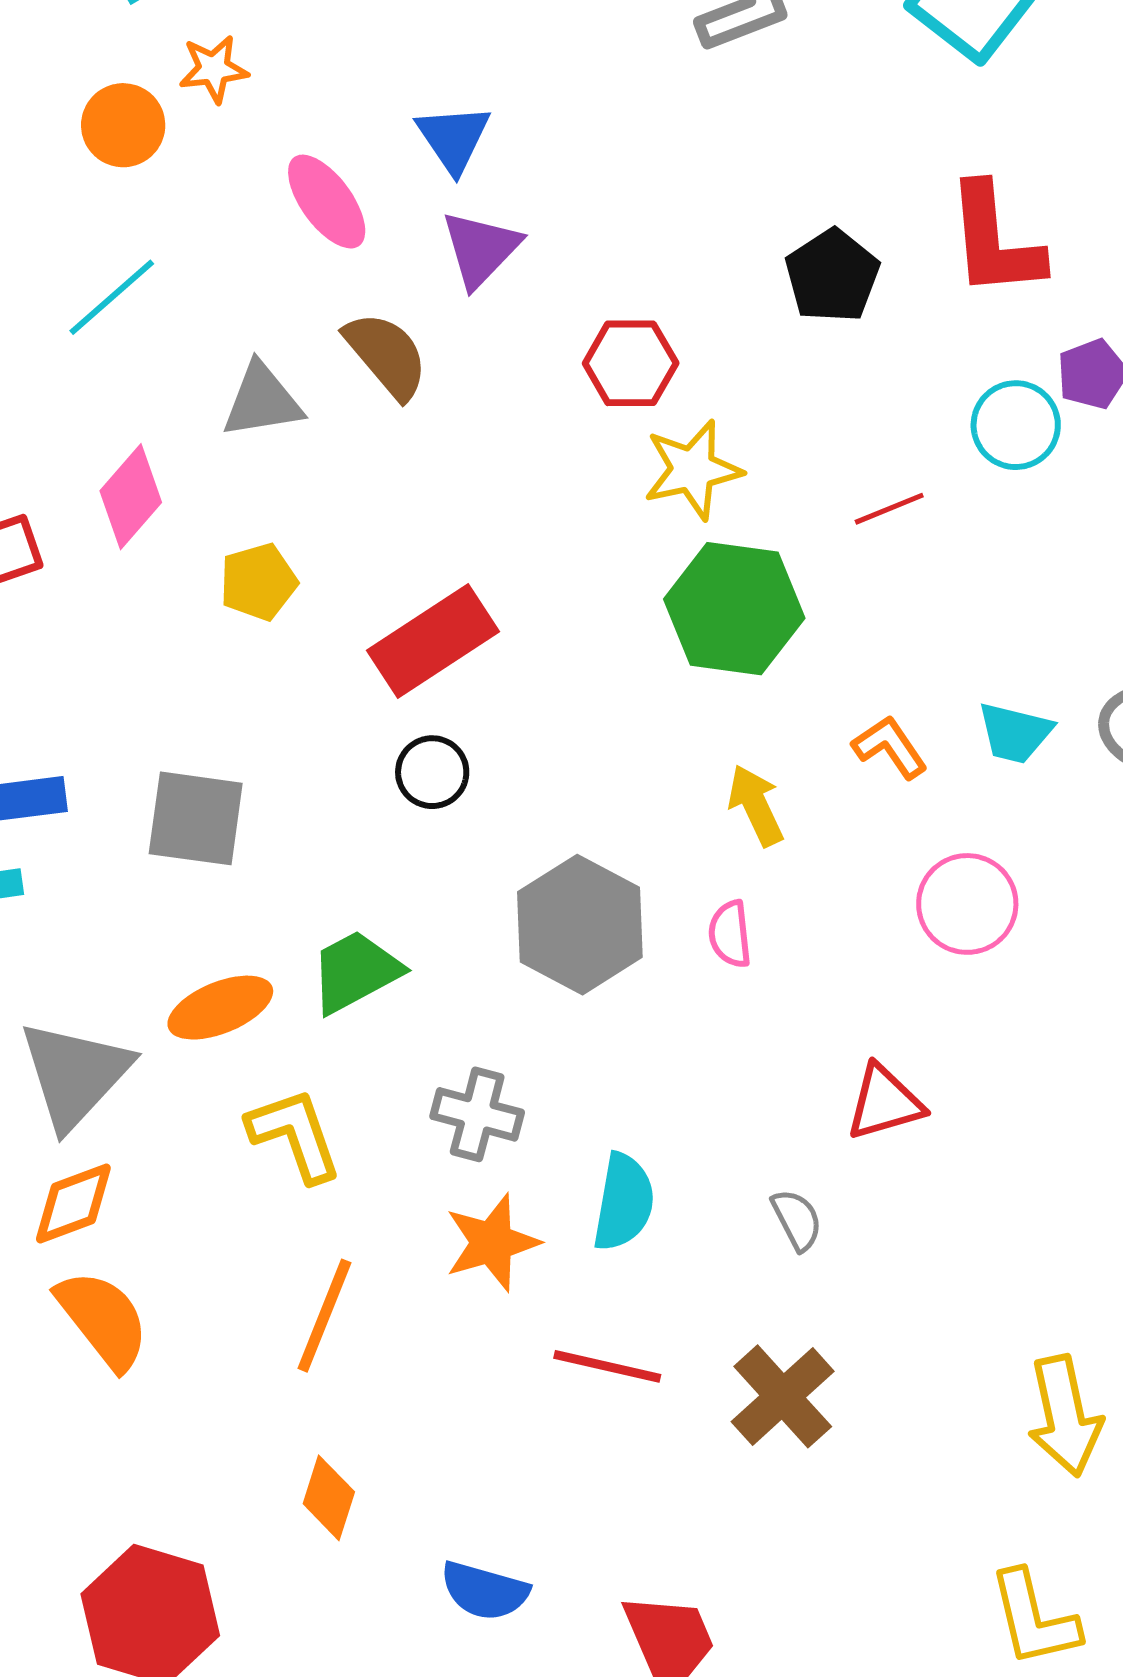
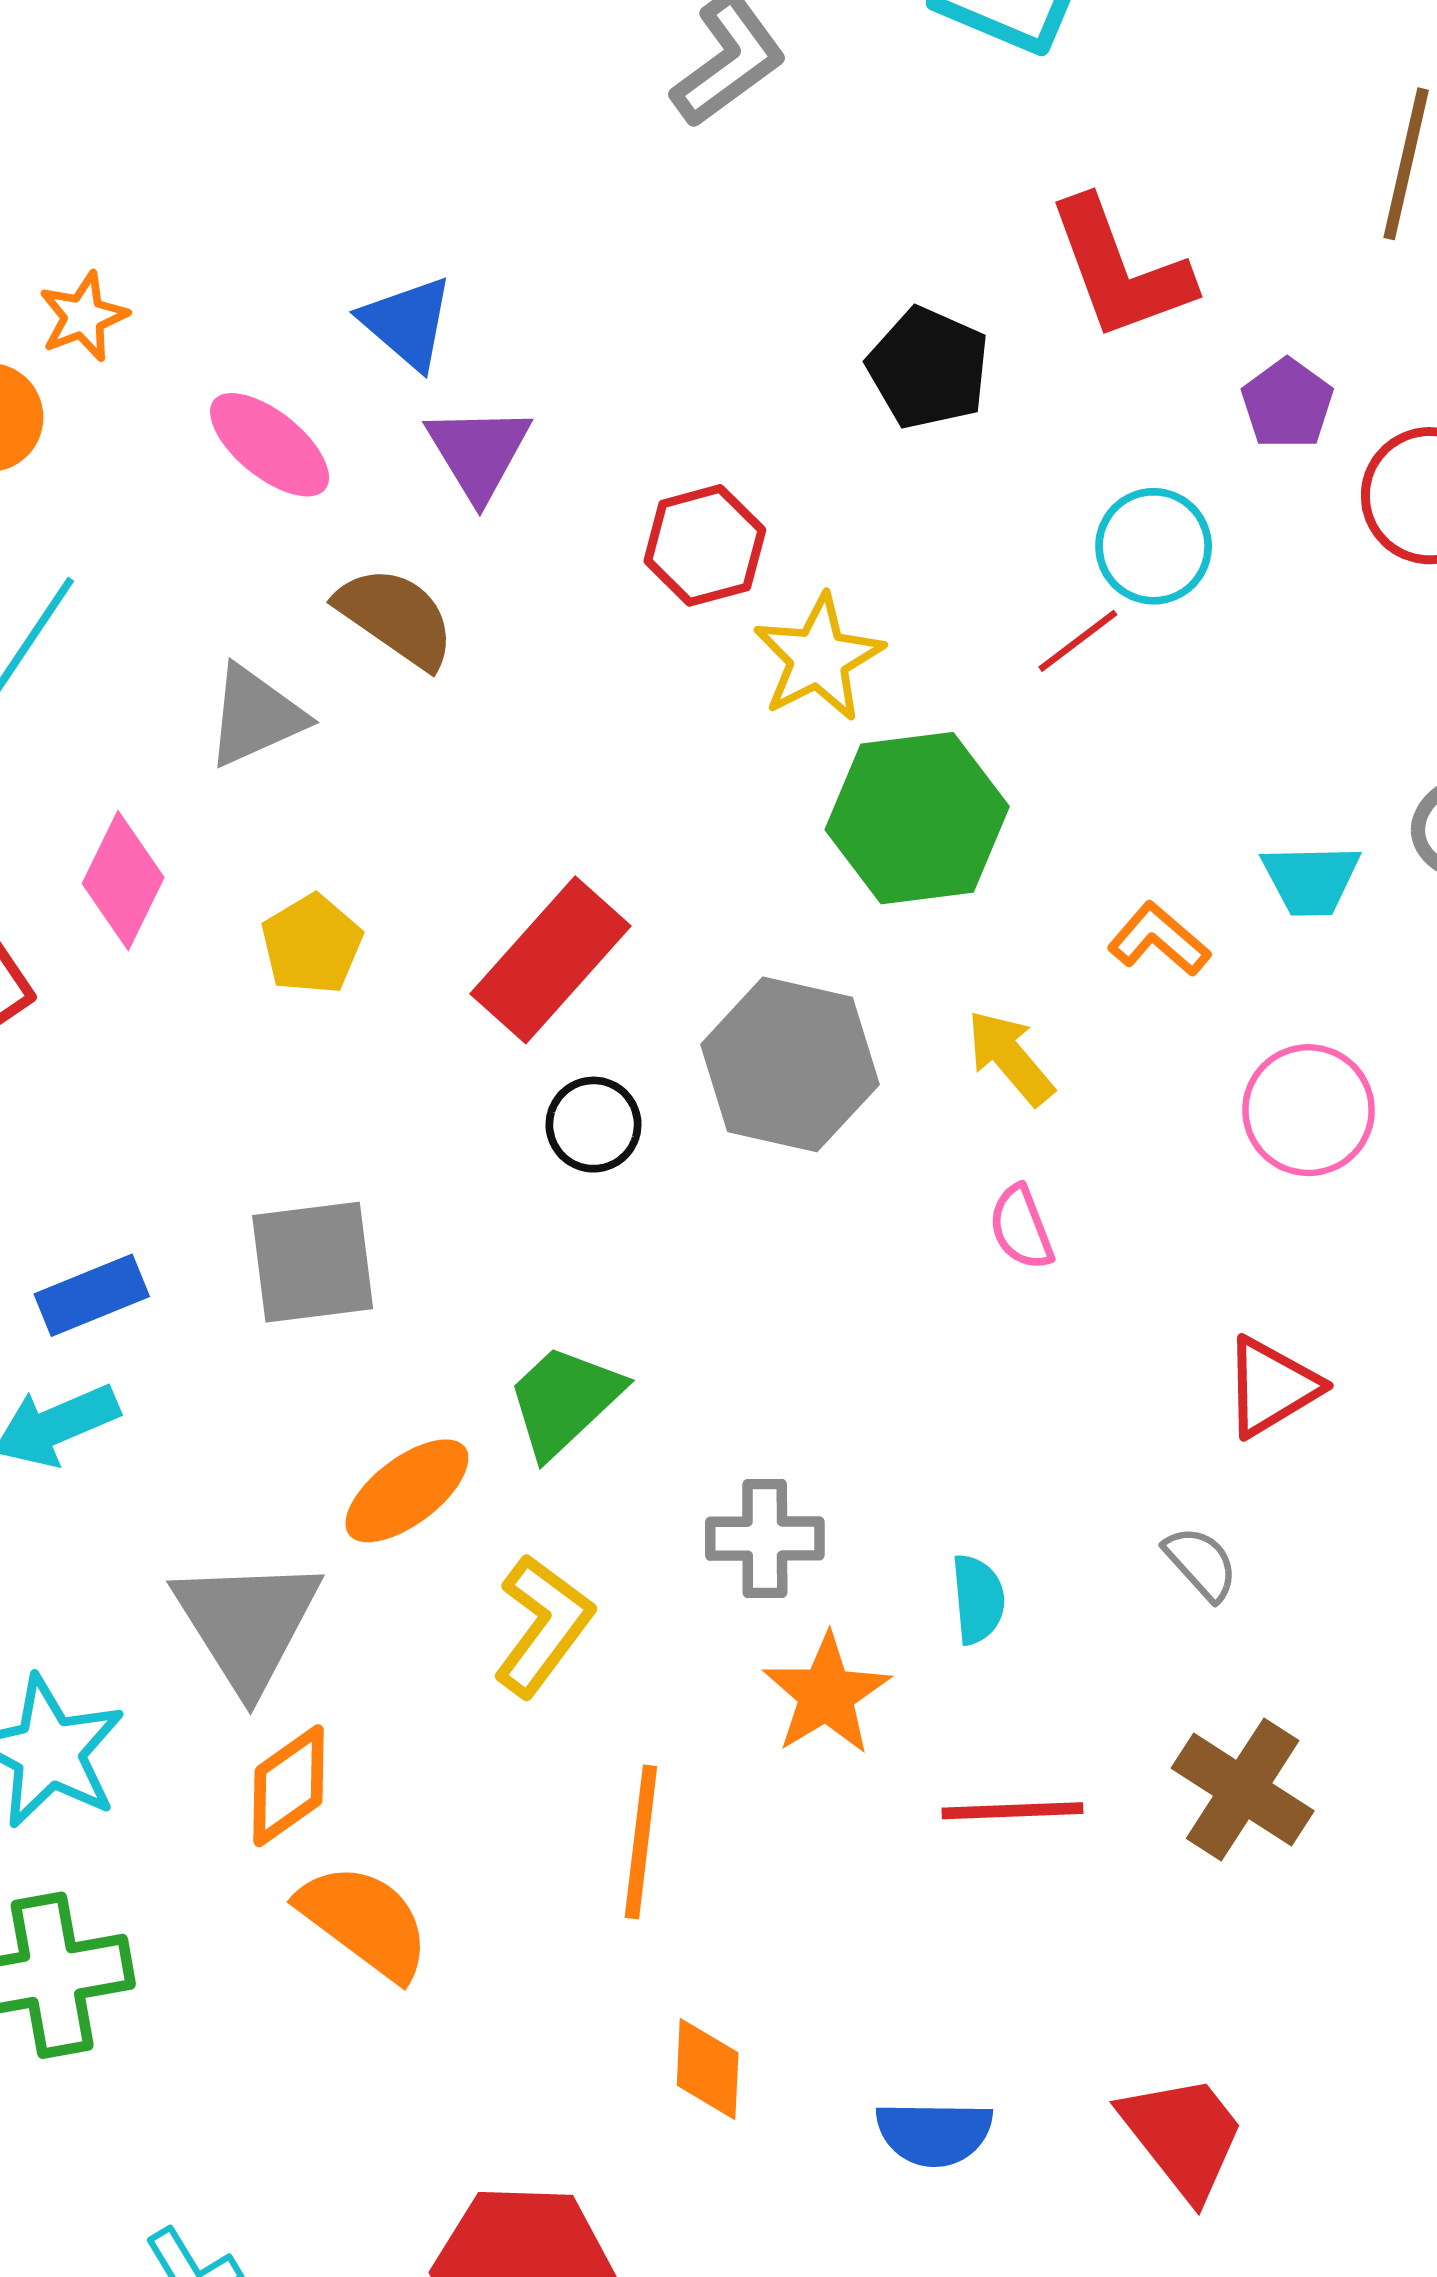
cyan circle: (1016, 425) -> (1154, 546), moved
gray hexagon: (580, 925) -> (790, 1064), moved
yellow L-shape: (295, 1135) -> (543, 1625), turned 71
cyan semicircle: (624, 1202) -> (978, 1599), size x0.7

